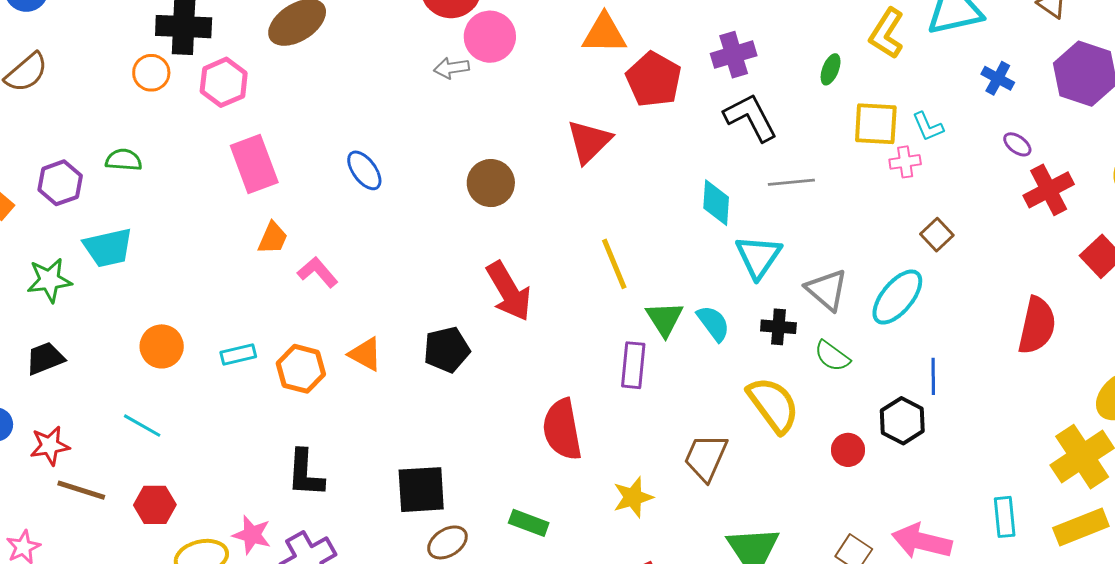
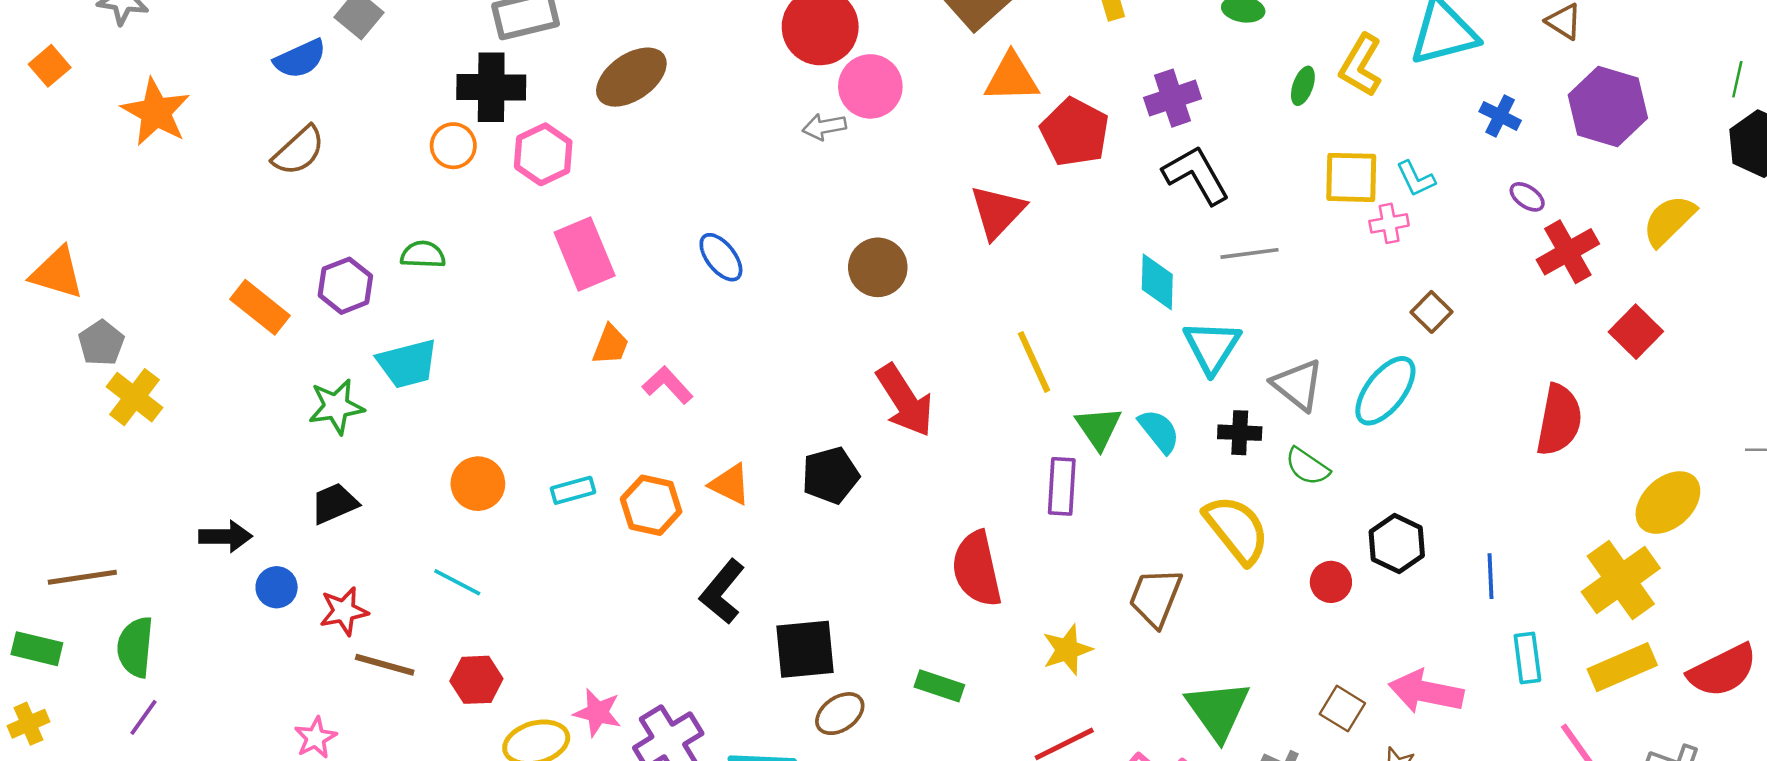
green ellipse: (831, 69) -> (1303, 86), moved
blue line: (933, 376) -> (1491, 576), moved
black L-shape: (305, 473) -> (722, 592), moved, turned 38

